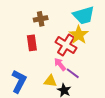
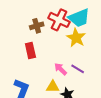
red cross: (66, 45) -> (59, 20), moved
purple line: (73, 73) -> (78, 69), moved

